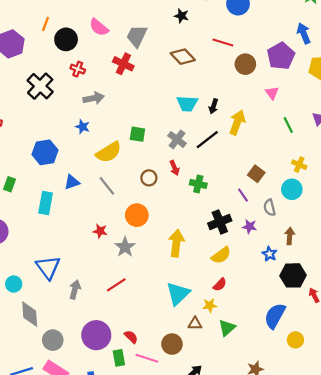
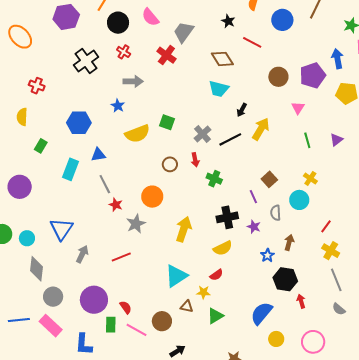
red line: (223, 42) -> (252, 42), moved
cyan trapezoid: (187, 104) -> (219, 89), moved
gray line: (107, 186) -> (105, 184), moved

